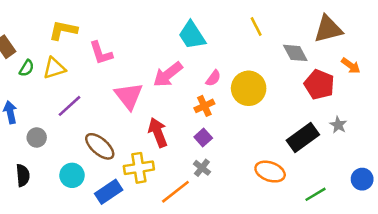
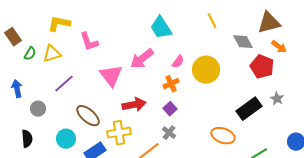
orange arrow: (351, 66) -> (279, 47), moved
red arrow: (158, 132) -> (134, 105), turned 100

